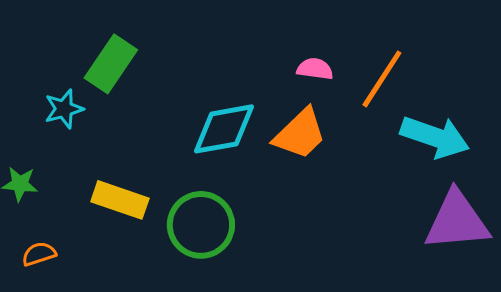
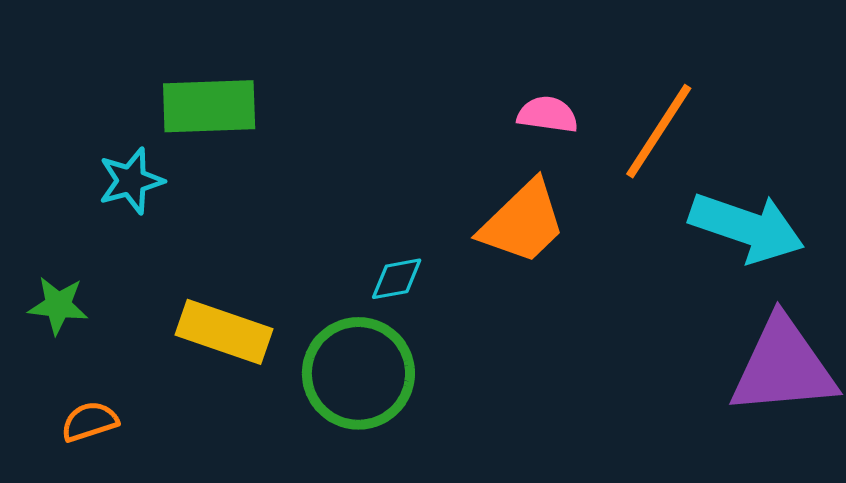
green rectangle: (111, 64) -> (209, 106), turned 54
cyan diamond: (224, 129) -> (397, 279), moved, size x0.5

